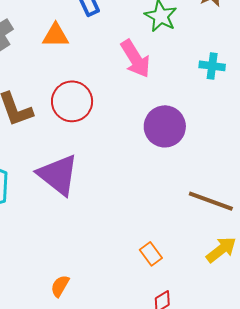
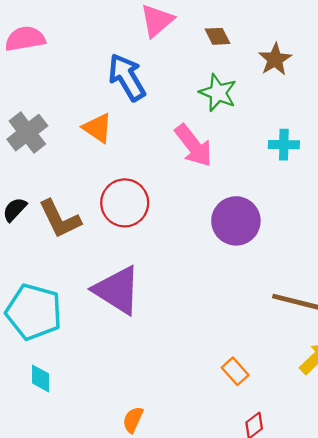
orange triangle: (56, 35) -> (98, 128), turned 40

